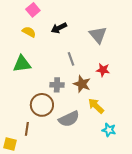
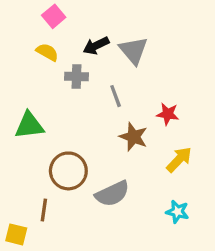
gray triangle: (98, 35) -> (133, 50), moved
green triangle: (22, 64) -> (29, 125), moved
gray cross: (57, 85) -> (77, 77), moved
yellow arrow: (96, 106) -> (179, 160), moved, turned 90

